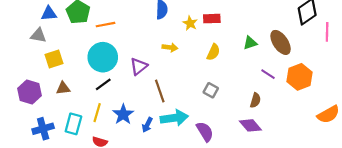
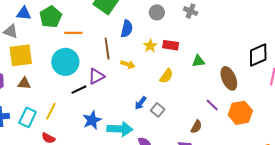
green triangle: (250, 43) -> (198, 61), moved
yellow square: (54, 59) -> (21, 55), size x1.4
black line: (103, 84) -> (79, 90), moved
brown line: (160, 91) -> (107, 49), moved
blue star: (123, 114) -> (92, 120), moved
blue arrow: (147, 125) -> (141, 103), moved

